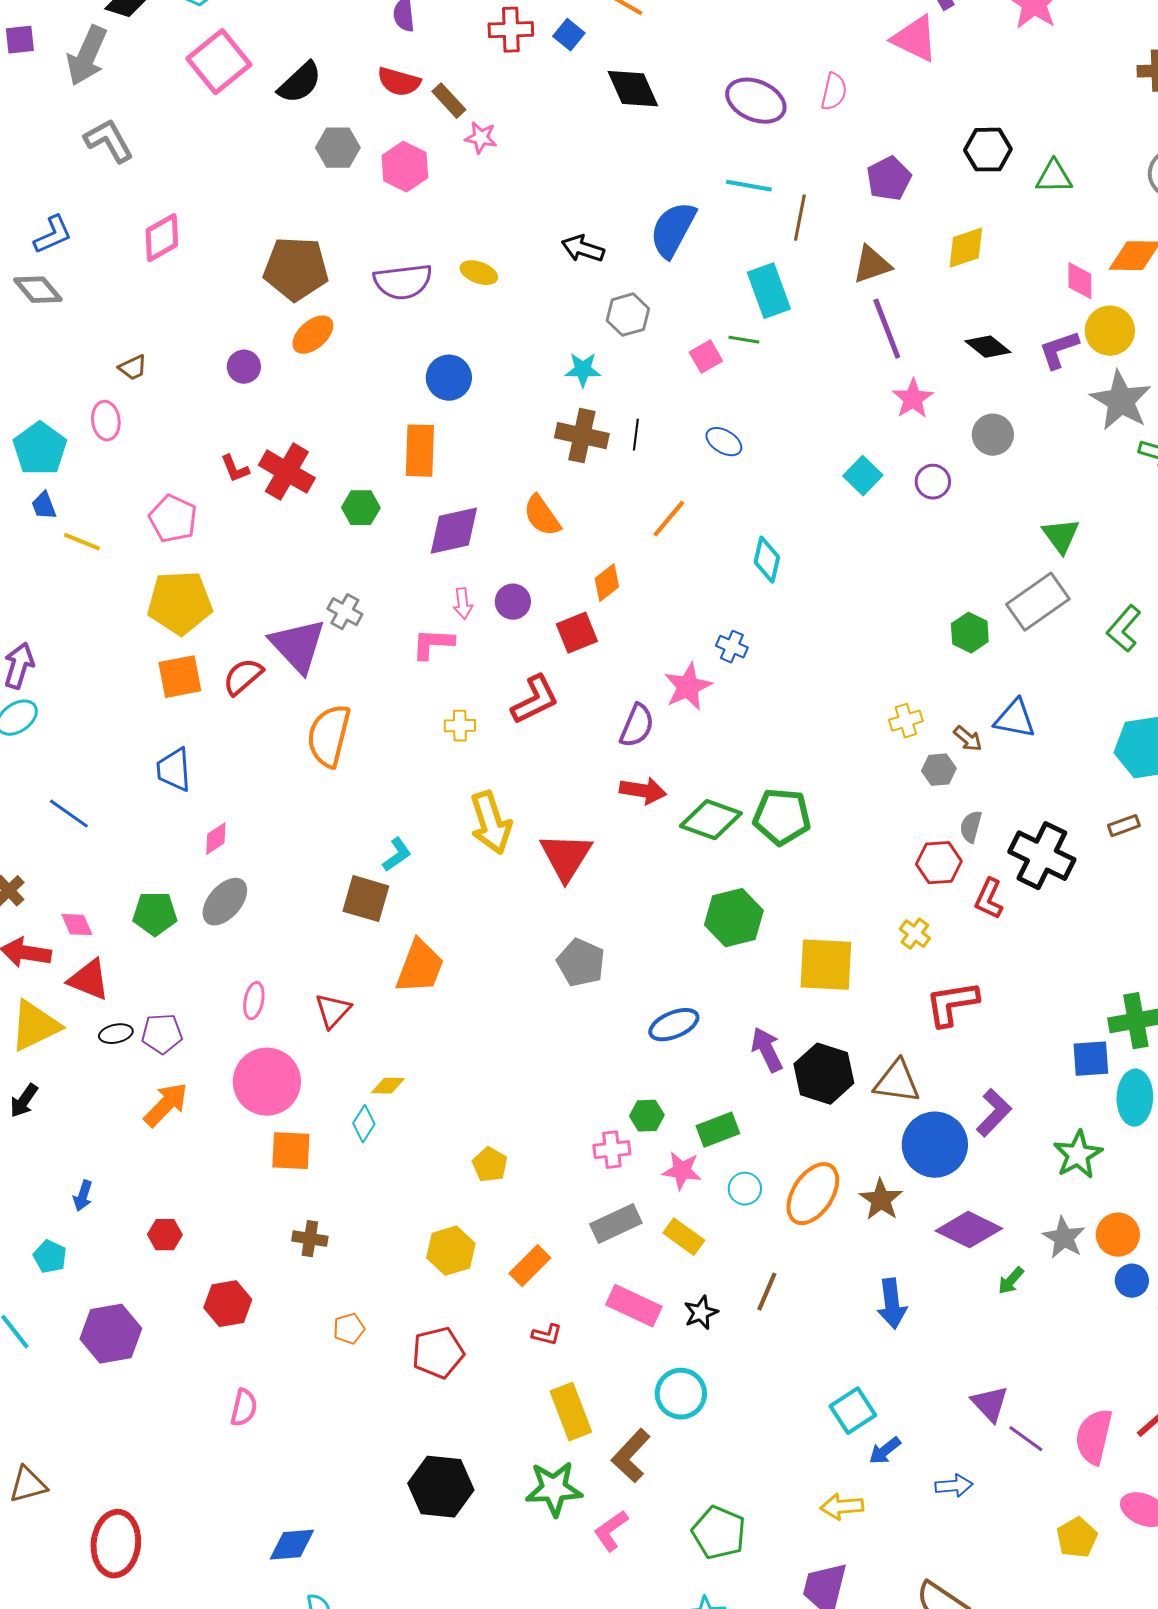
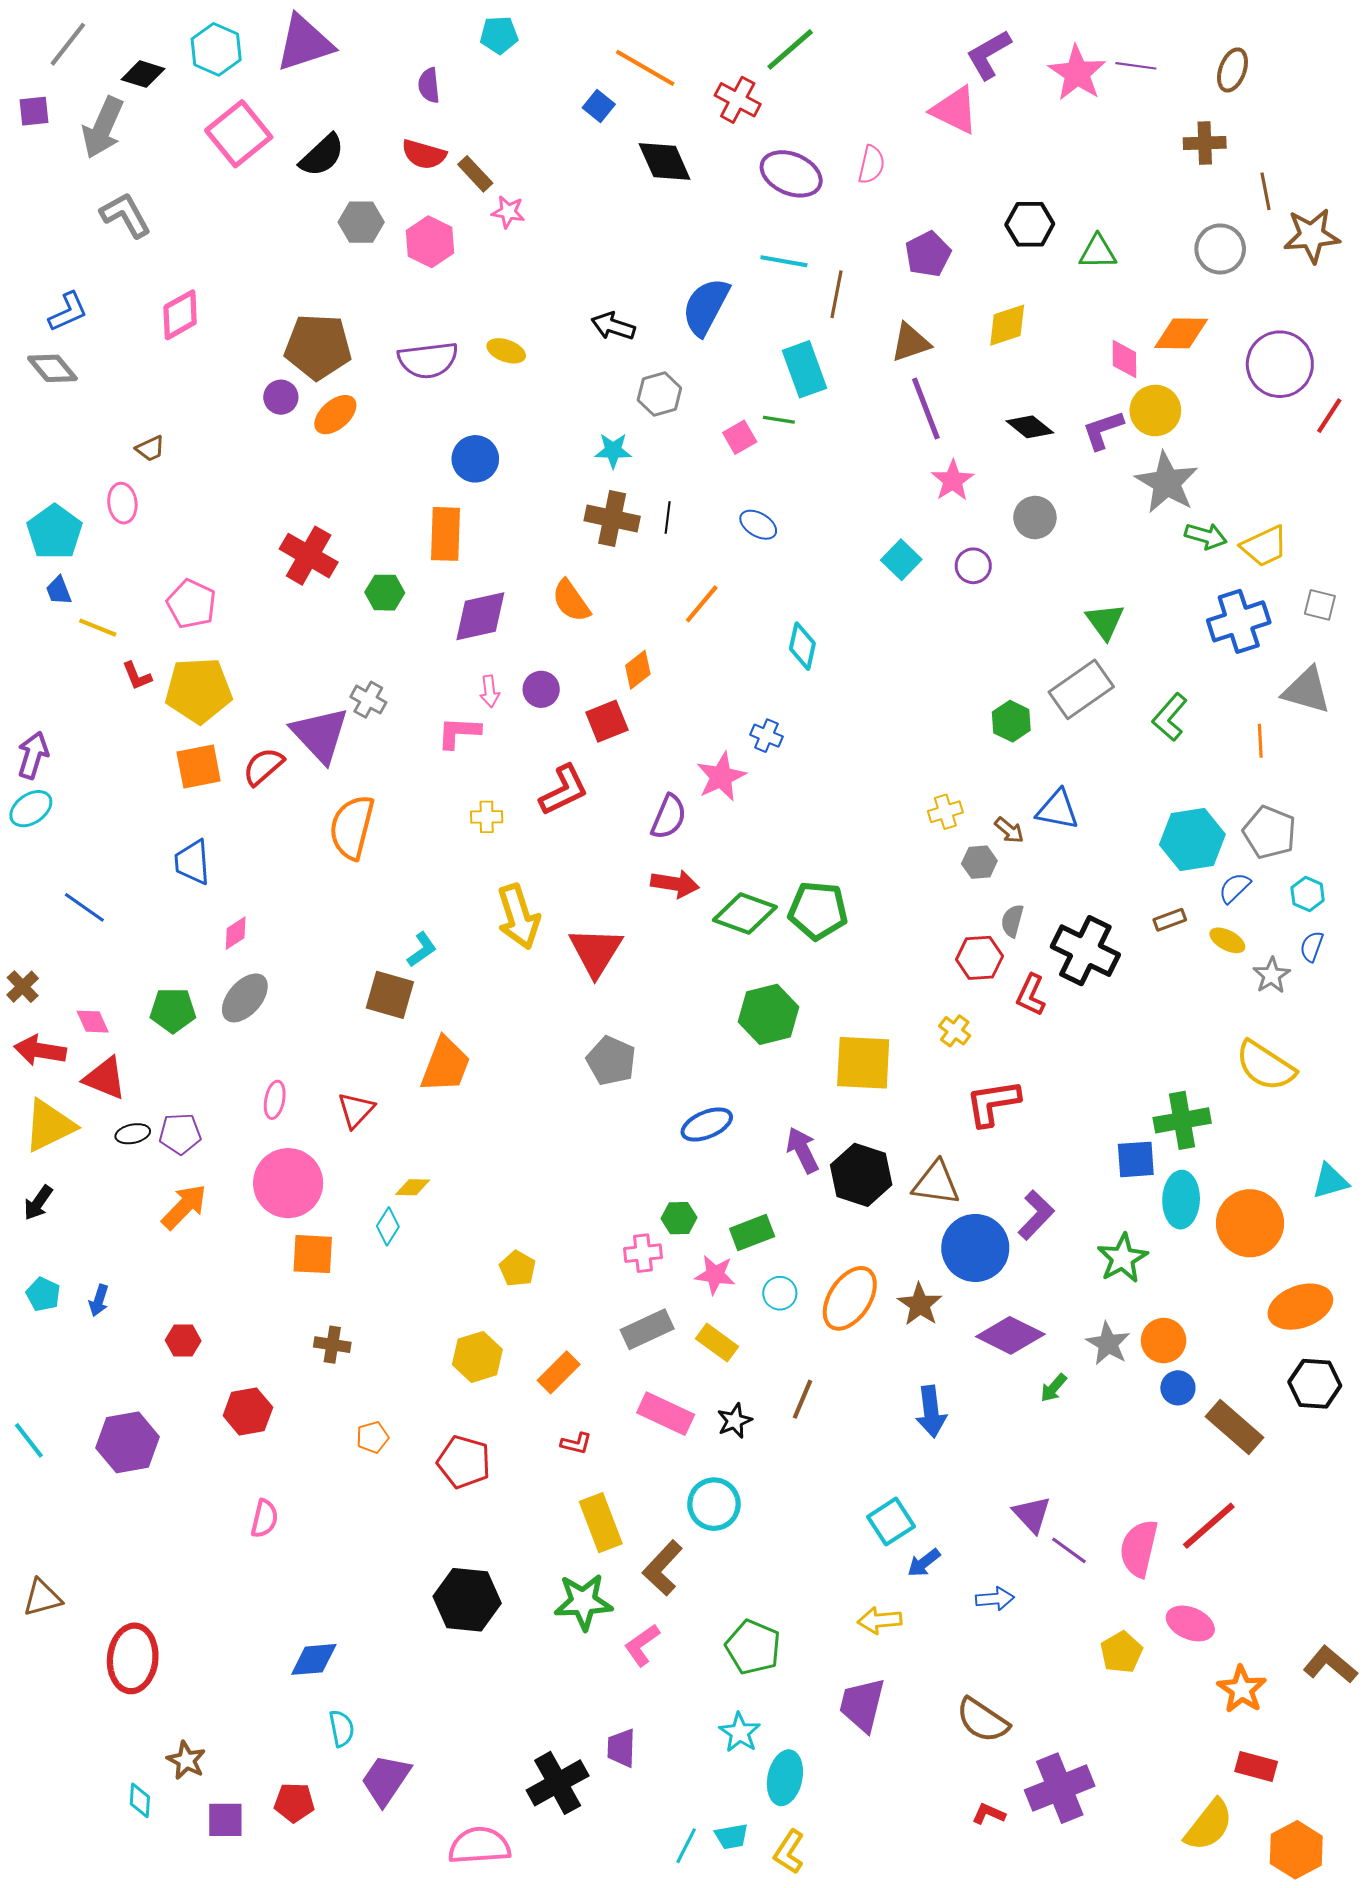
red cross: (511, 30) -> (738, 100), moved, turned 30
purple circle: (244, 367) -> (281, 397), moved
red L-shape: (235, 469) -> (137, 676), moved
cyan pentagon: (50, 1257) -> (43, 1294), moved
red pentagon: (438, 1353) -> (464, 1462), turned 30

